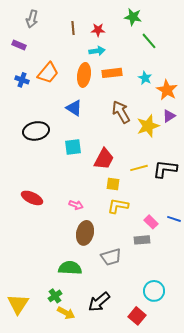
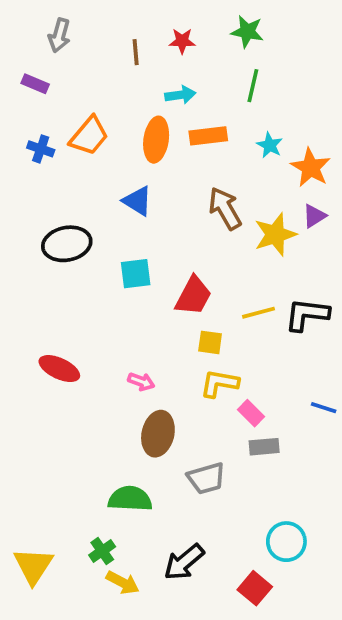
red star: (98, 30) -> (182, 41), moved
green line: (149, 41) -> (253, 86), moved, turned 54
pink rectangle: (151, 222) -> (251, 413), moved

